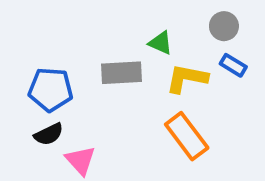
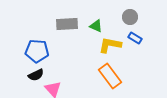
gray rectangle: (121, 73) -> (67, 24), moved

